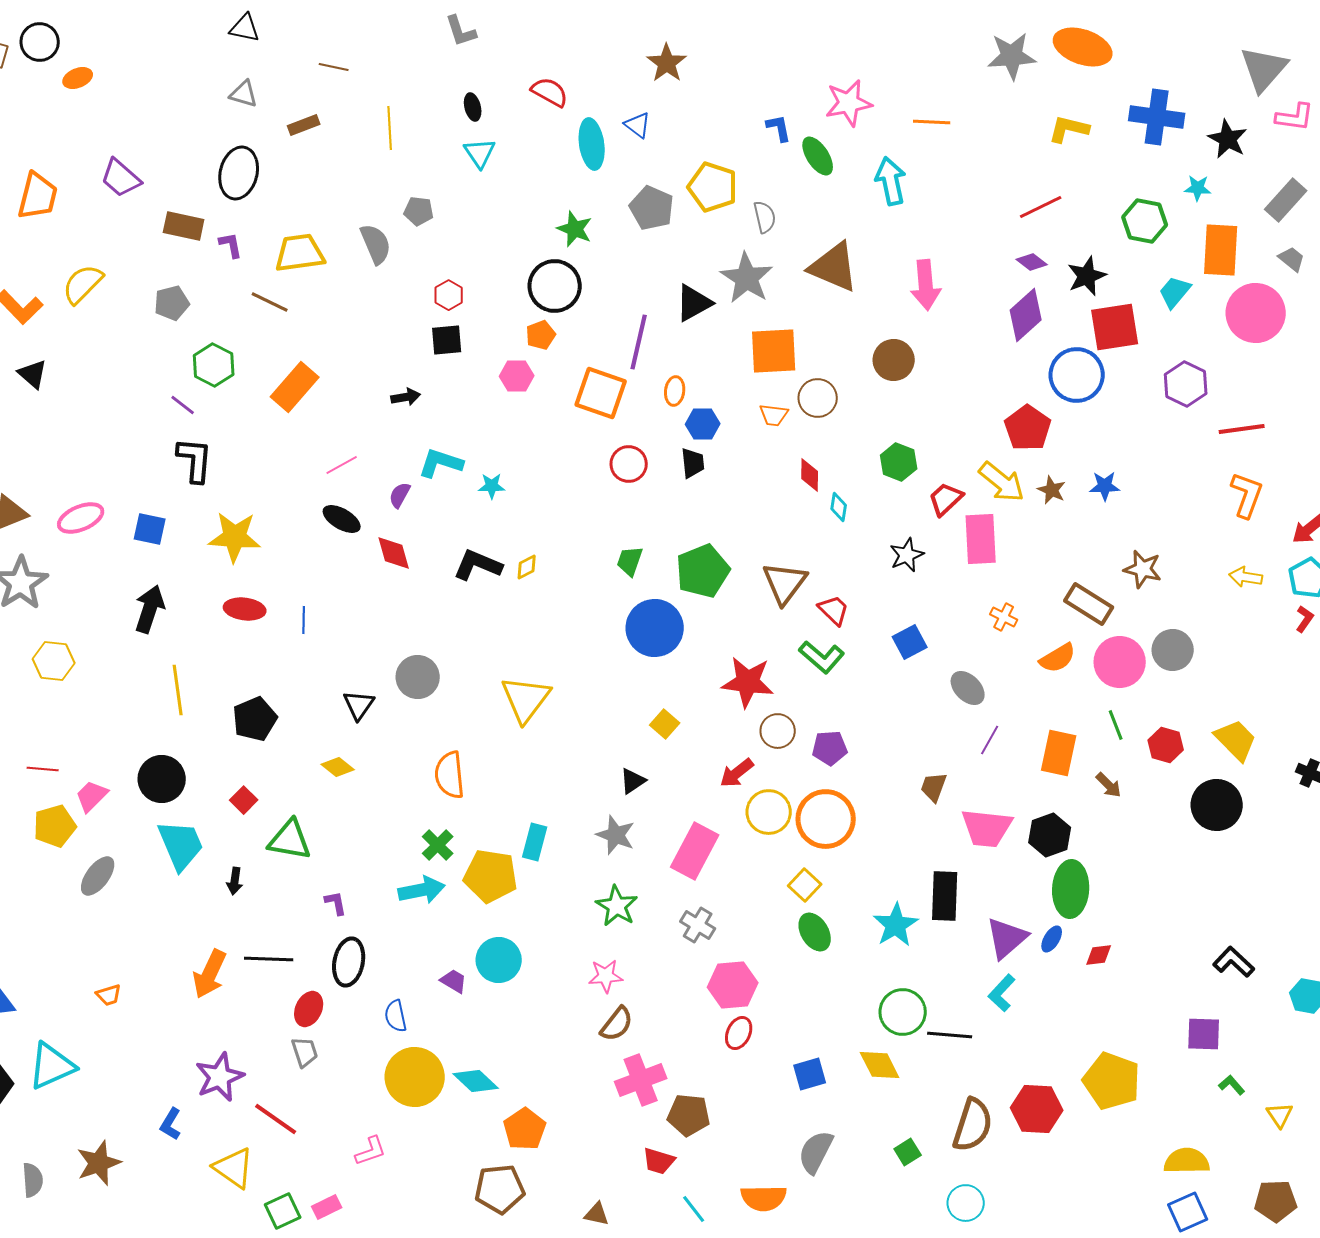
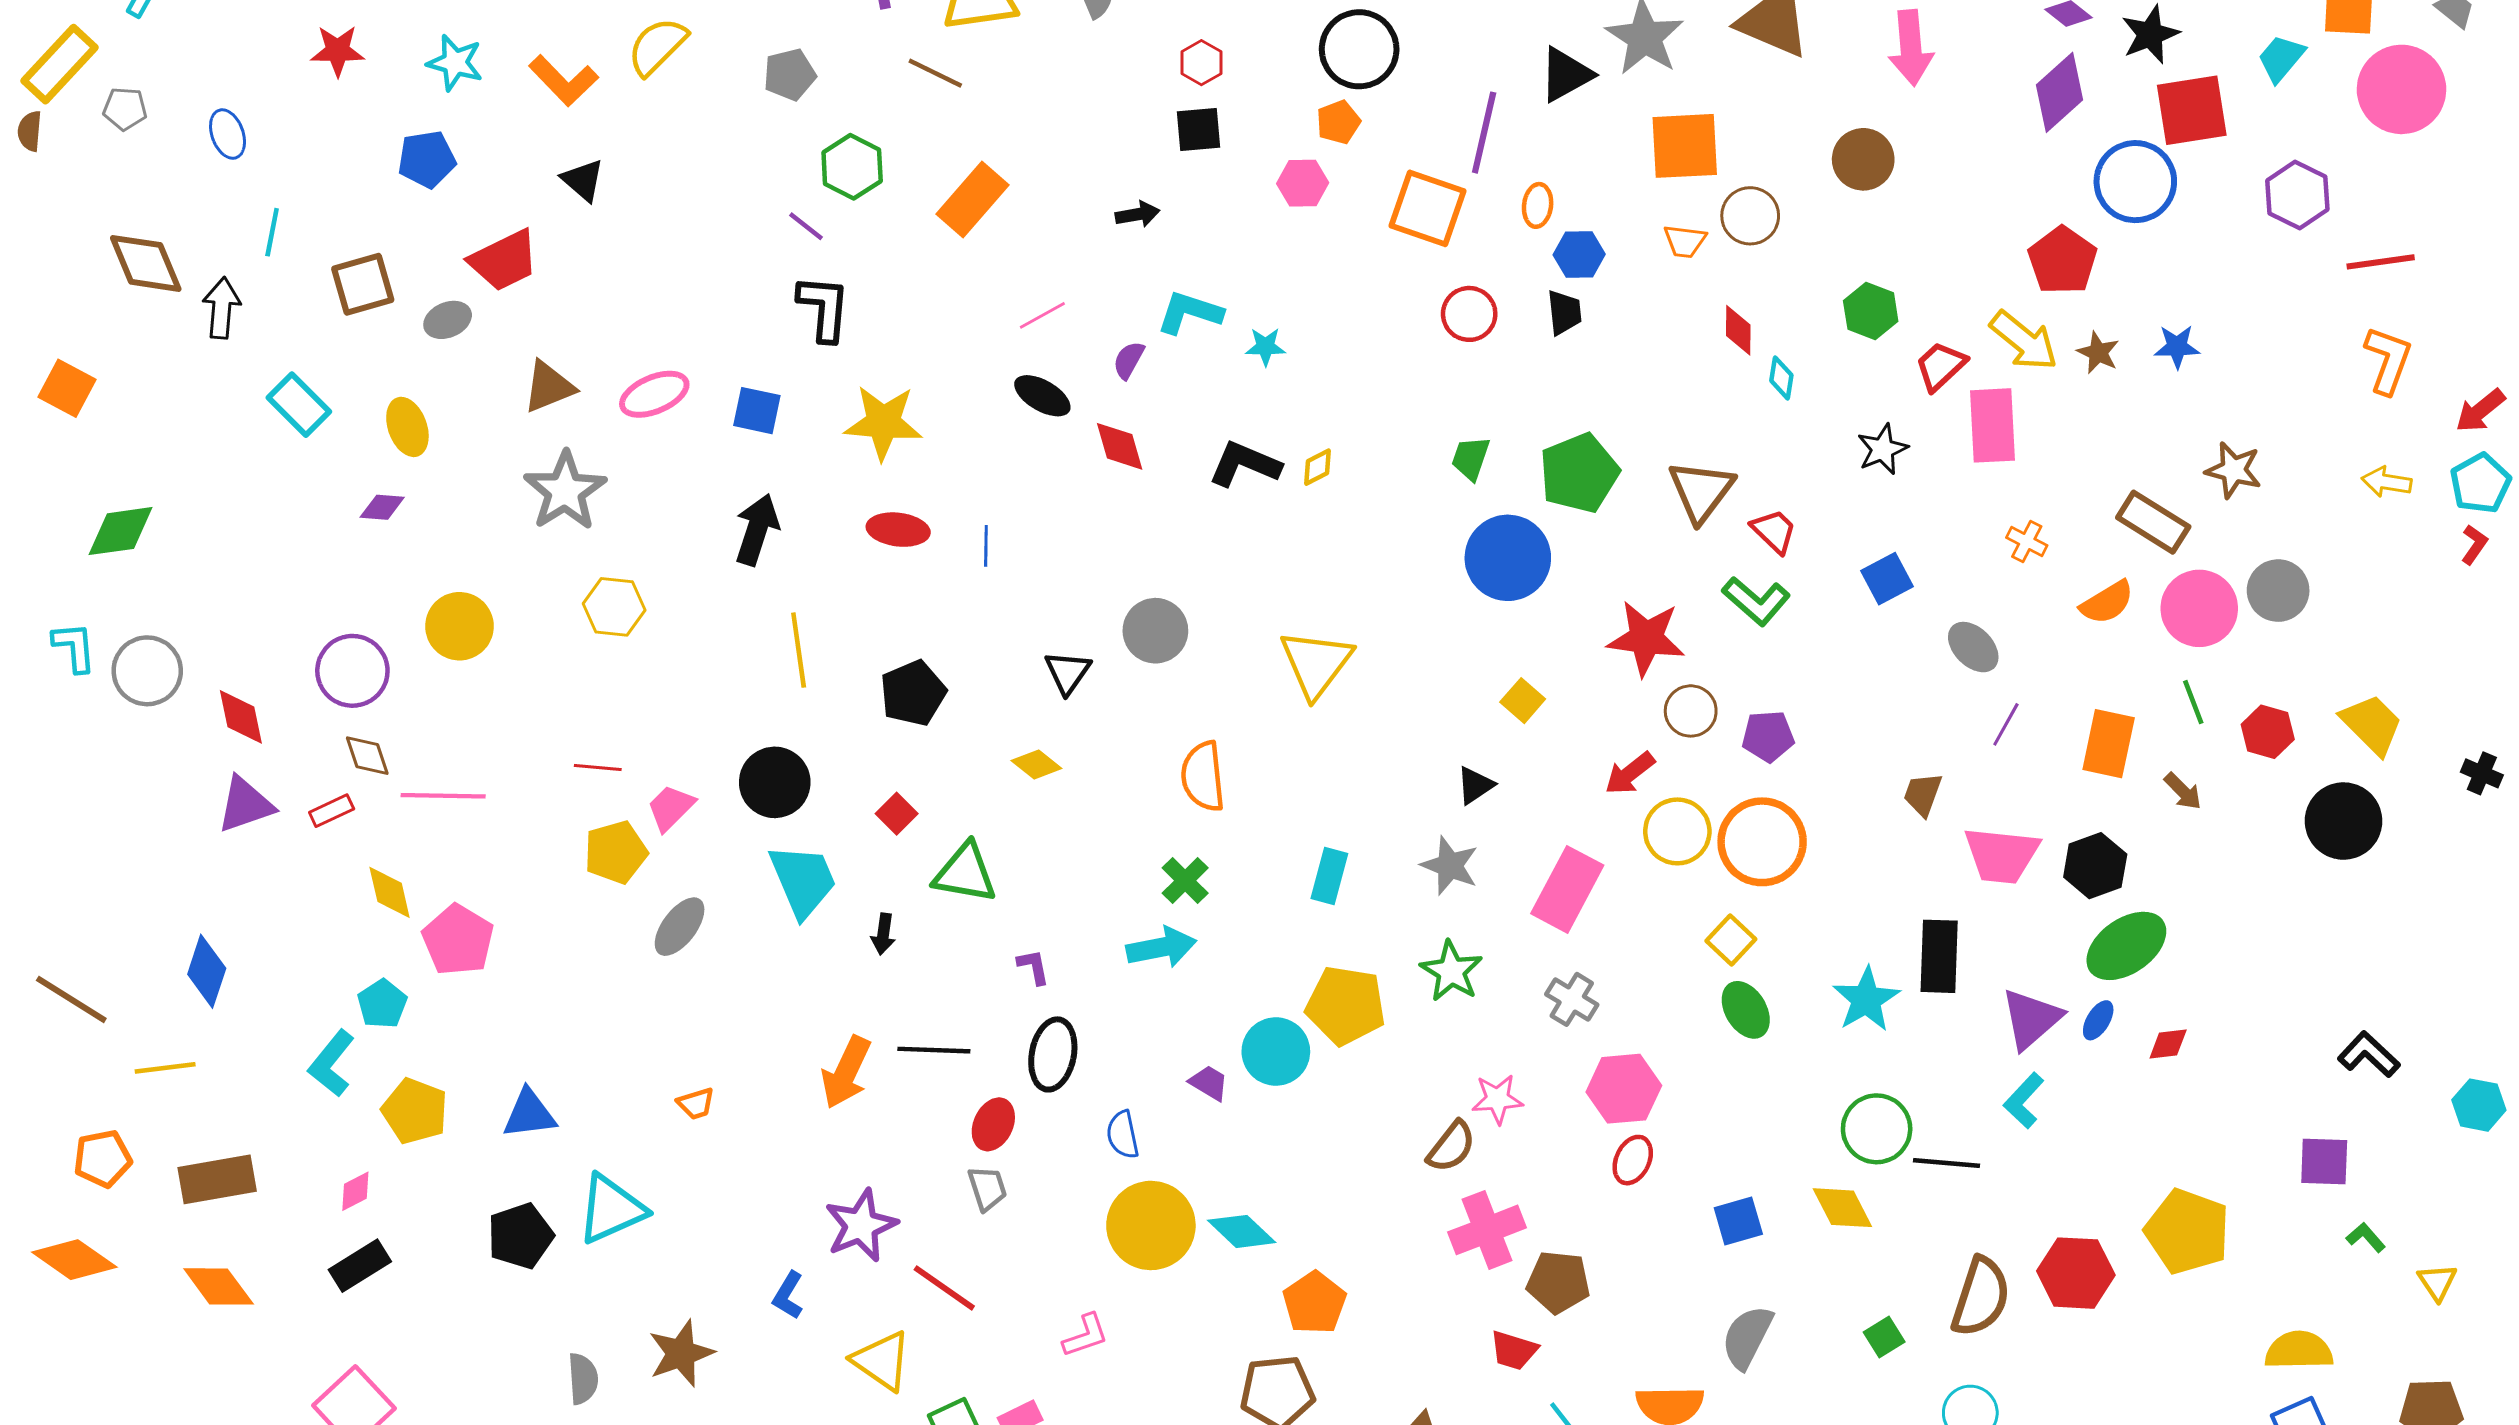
yellow pentagon: (491, 876) -> (1346, 1005), moved
green ellipse: (1071, 889) -> (2126, 946), turned 52
pink star: (606, 976) -> (1497, 1099), moved

